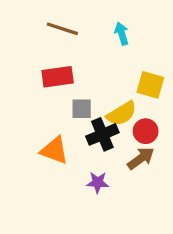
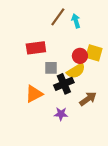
brown line: (62, 29) -> (58, 17), moved, turned -72
red circle: (146, 131) -> (80, 56), moved
orange triangle: (54, 150) -> (34, 94), turned -48

